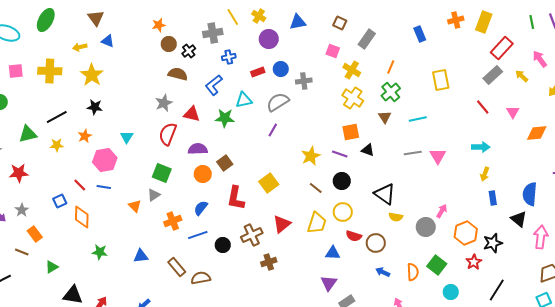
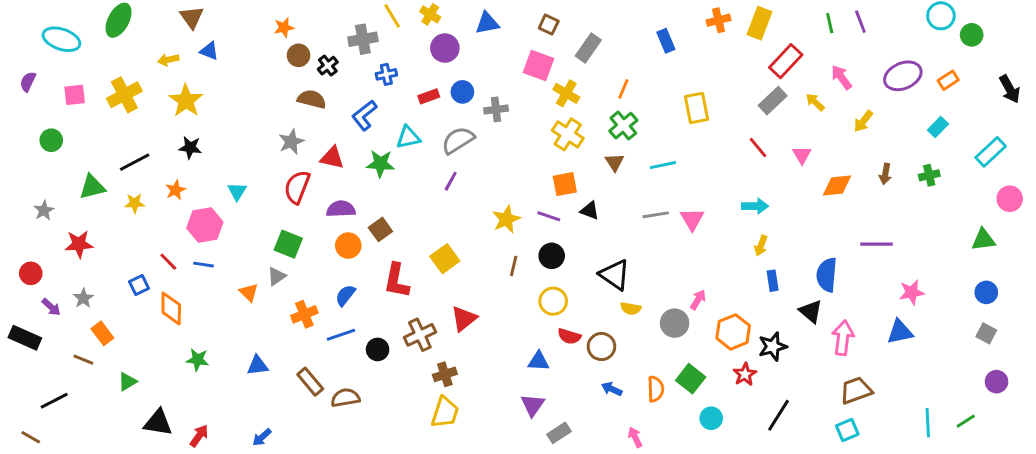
pink square: (333, 51) -> (539, 66), size x1.5
yellow cross: (50, 71) -> (124, 95), turned -30
brown line: (316, 188) -> (514, 266), turned 64
yellow trapezoid: (317, 223) -> (445, 412), moved

